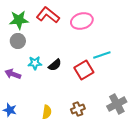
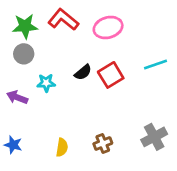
cyan line: (102, 55) -> (155, 64), moved
black semicircle: (55, 65) -> (83, 72), moved
red square: (84, 70) -> (111, 75), moved

